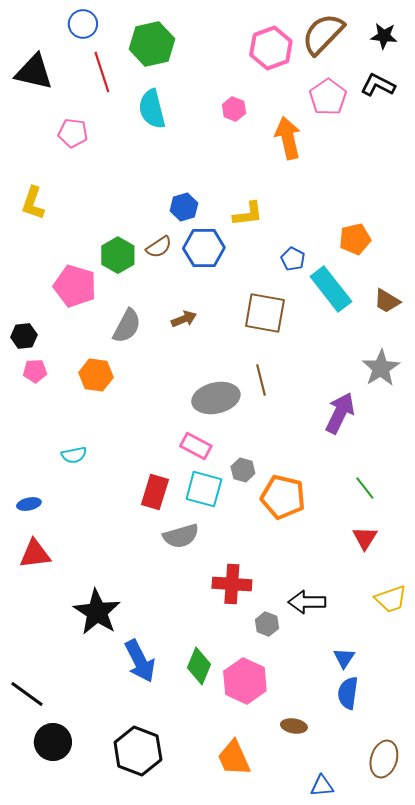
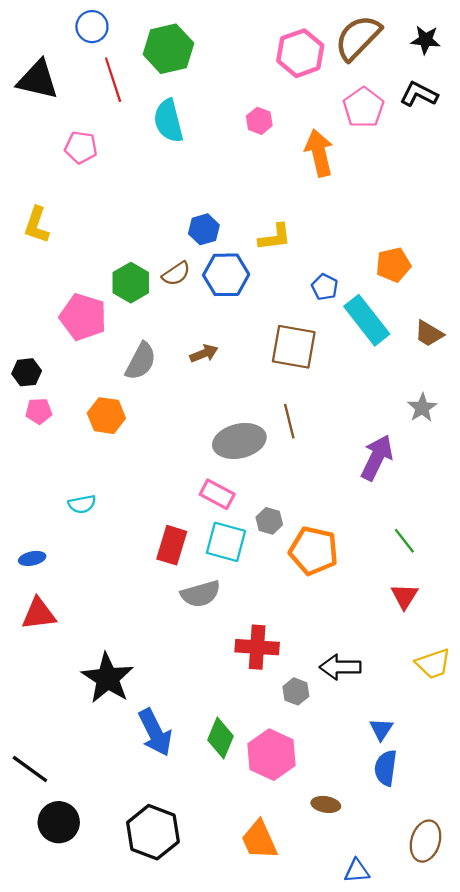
gray star: (381, 368) -> (422, 408), size x0.7

